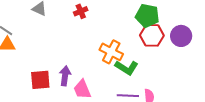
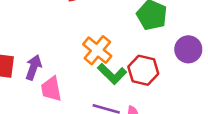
red hexagon: (152, 35) -> (143, 70), moved

